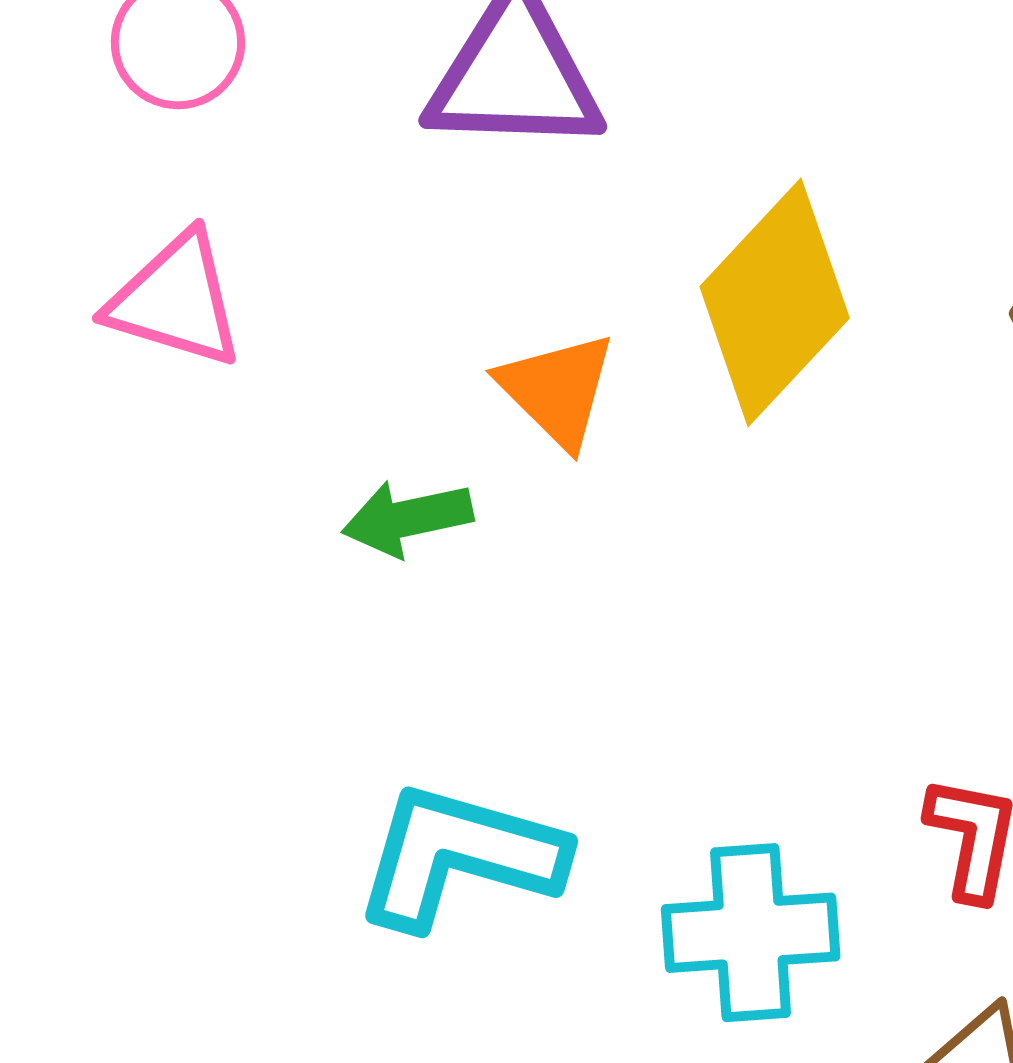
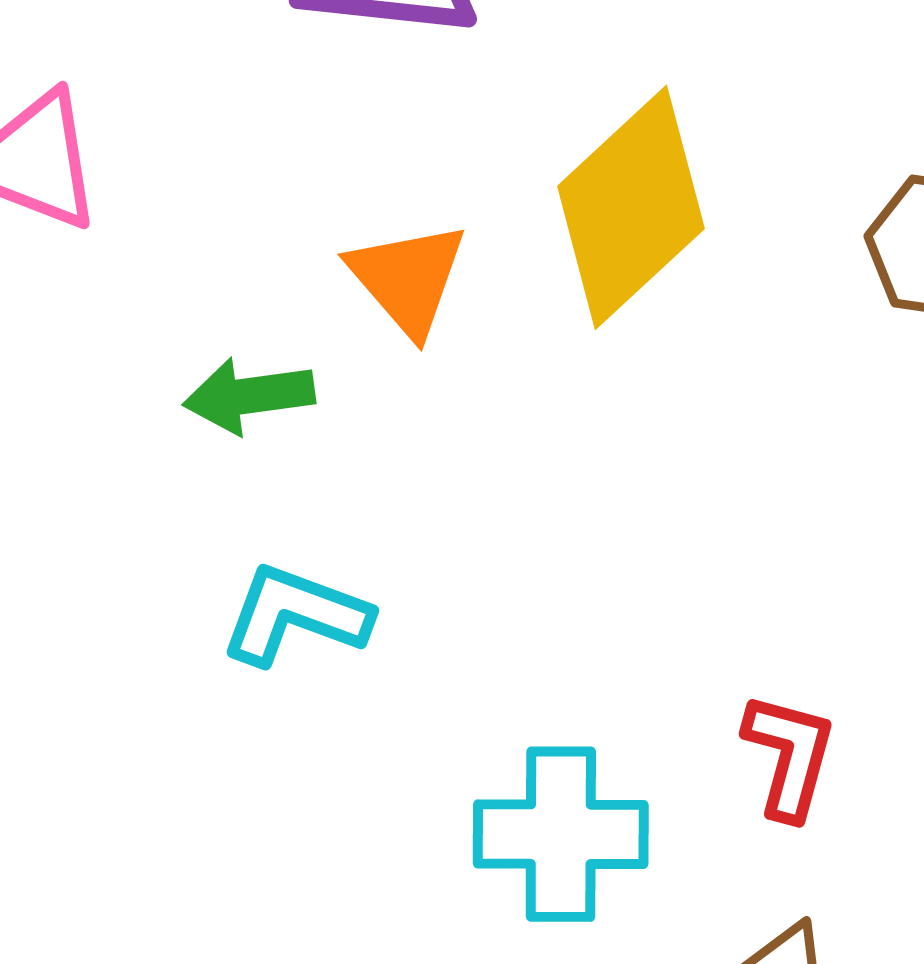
cyan L-shape: (459, 856) -> (295, 615), moved, size x0.7

